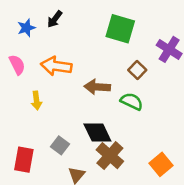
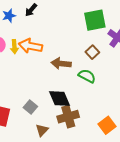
green square: (120, 29) -> (95, 20), moved, turned -30
yellow arrow: (36, 101) -> (14, 47), moved
brown cross: (110, 156) -> (68, 117), turned 30

